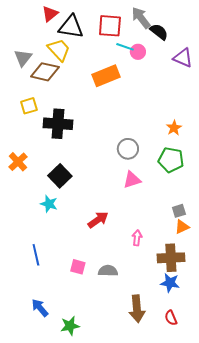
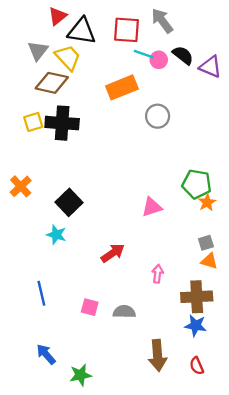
black semicircle: (159, 32) -> (183, 55), moved
gray triangle: (23, 58) -> (38, 51), moved
black cross: (58, 124) -> (62, 123), moved
orange star: (174, 128) -> (207, 202), moved
gray circle: (128, 149) -> (158, 116), moved
orange triangle: (182, 227) -> (209, 261), turned 42

